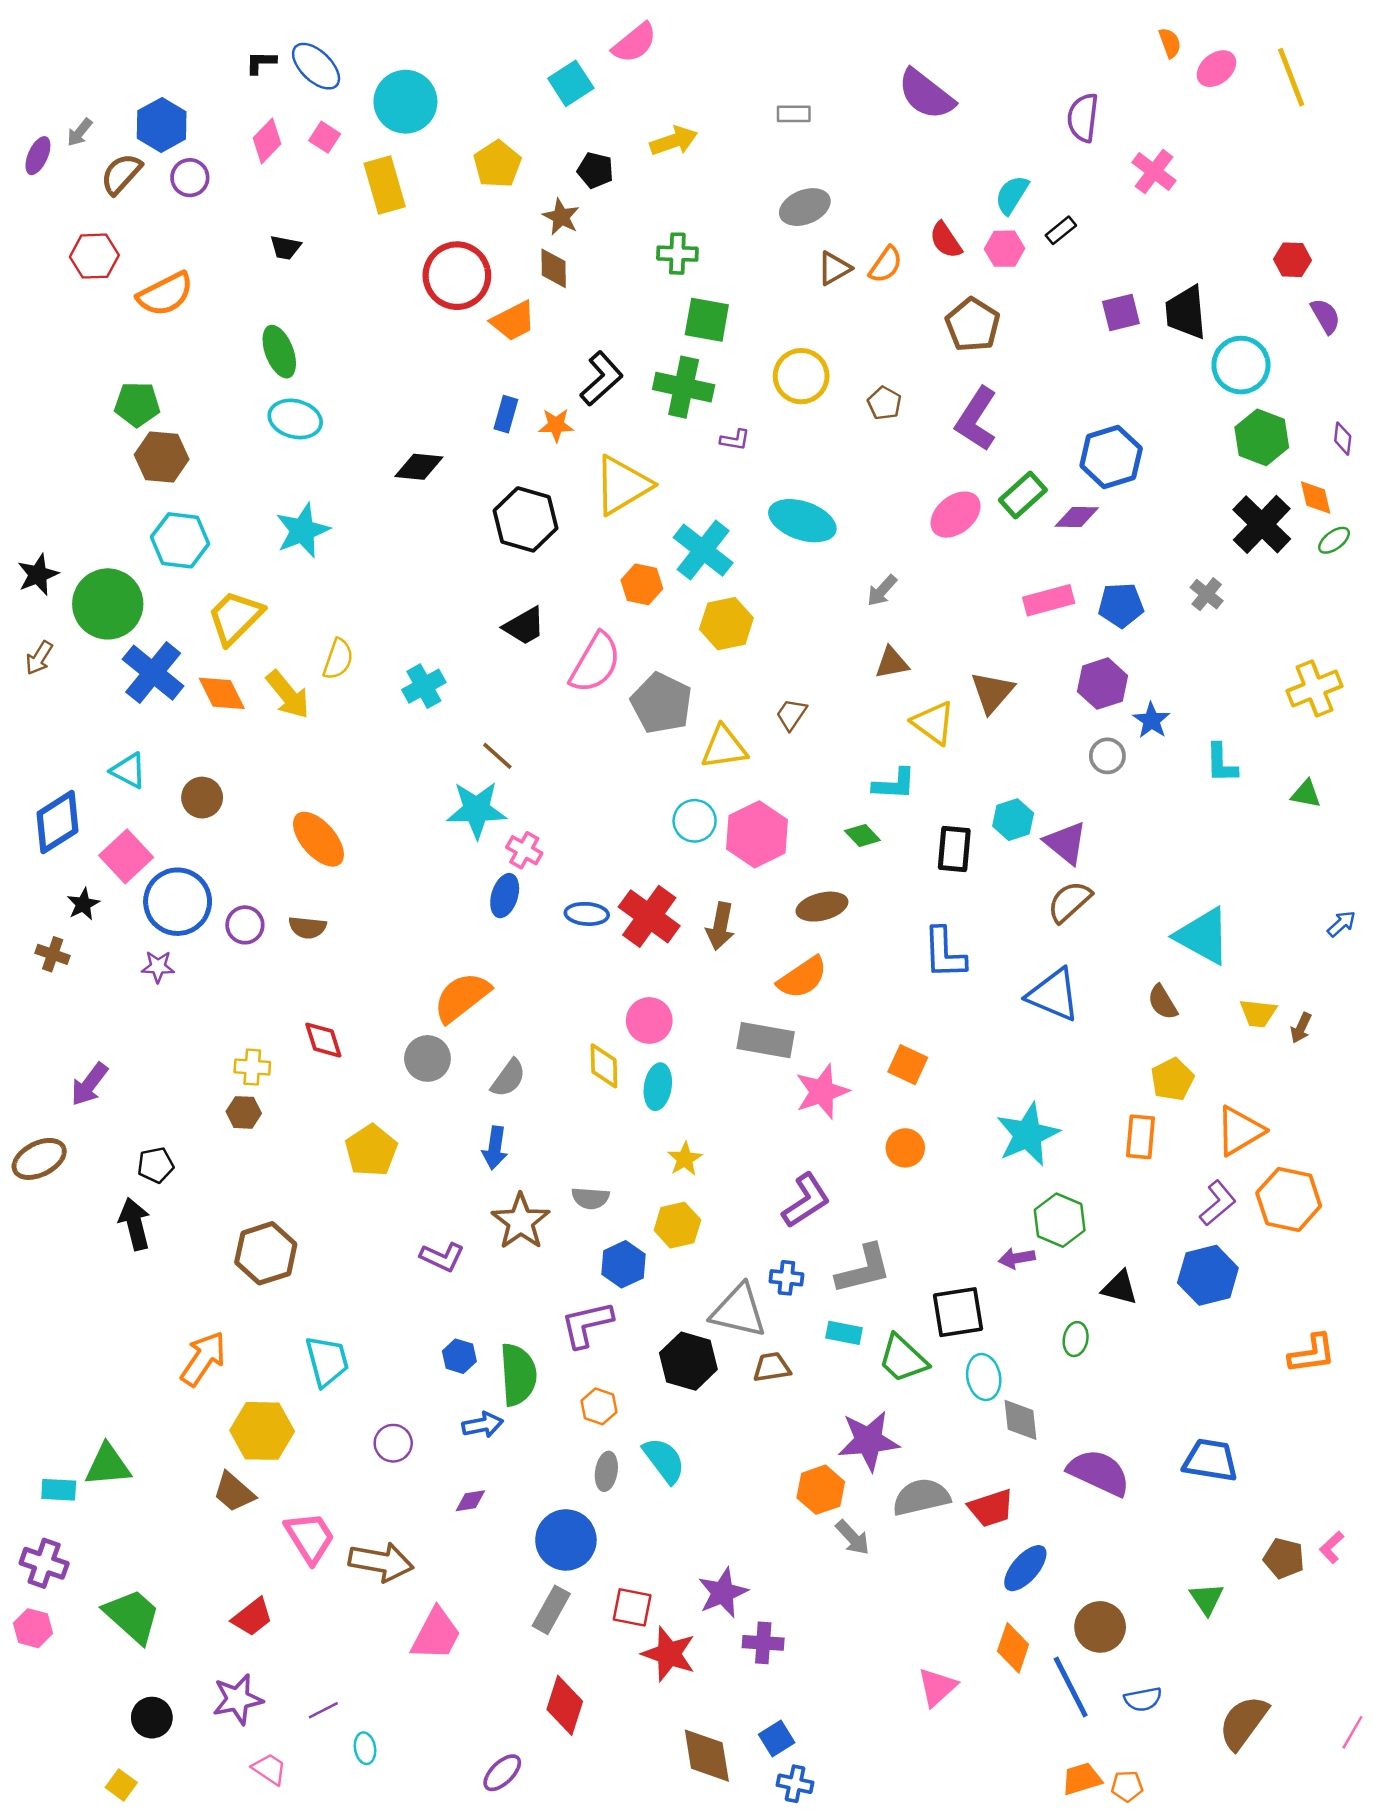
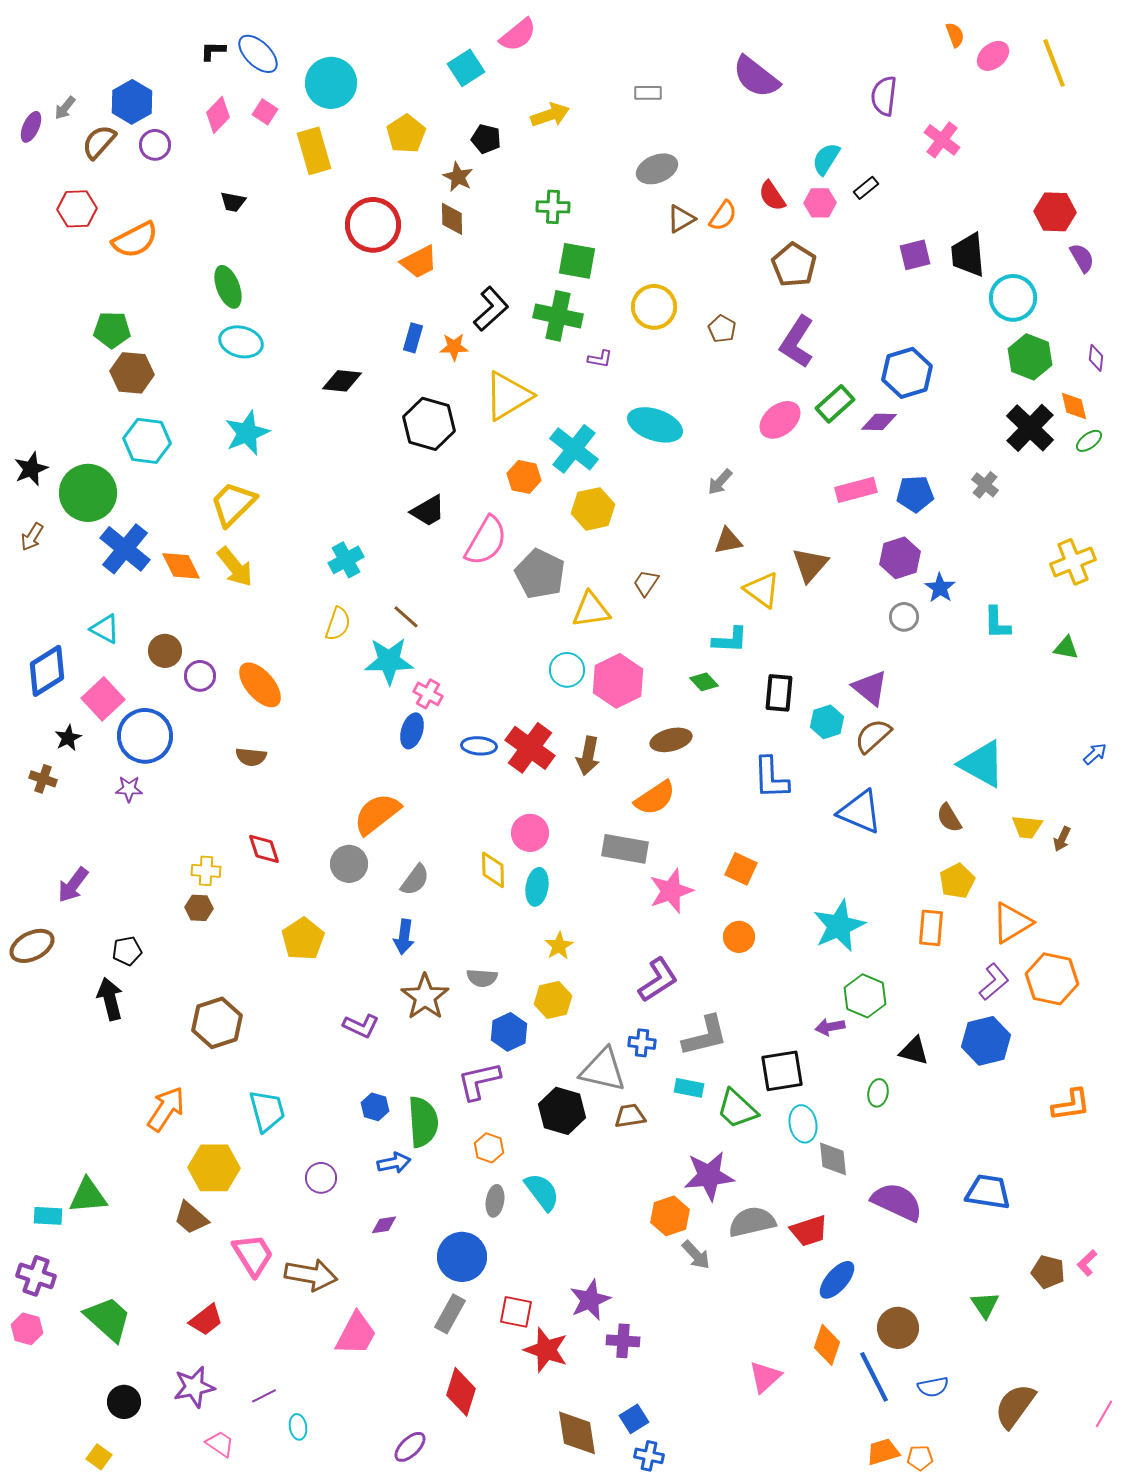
red hexagon: (1292, 260) -> (1055, 212), size x1.4
yellow trapezoid: (235, 617) -> (233, 504), moved
yellow semicircle: (338, 659) -> (338, 624), moved
cyan hexagon: (1013, 820) -> (827, 722), moved
purple circle: (245, 925) -> (200, 676), moved

